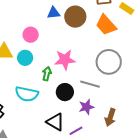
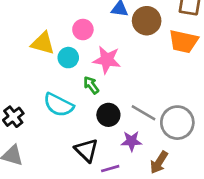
orange trapezoid: (106, 25) -> (183, 42), turned -50
pink star: (65, 60) -> (107, 60), moved
gray circle: (109, 62) -> (177, 123), moved
green arrow: (47, 74) -> (91, 85), turned -64

